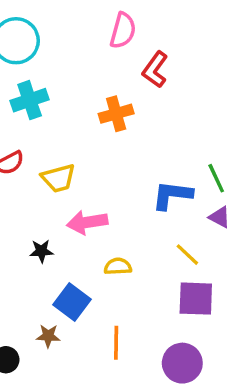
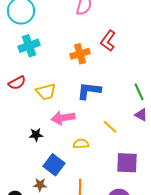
red L-shape: (155, 70) -> (108, 41), moved
blue L-shape: (172, 195) -> (89, 91), moved
yellow line: (187, 255) -> (110, 127), moved

